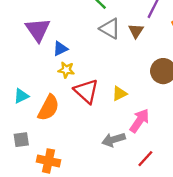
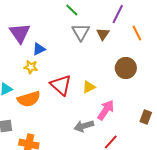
gray triangle: (110, 29) -> (81, 32), turned 30
yellow star: (66, 70) -> (31, 67), moved
orange semicircle: (48, 108) -> (29, 99), turned 45

